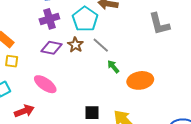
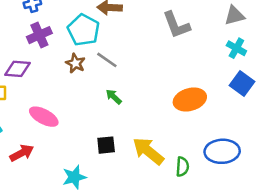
purple diamond: (52, 48) -> (18, 69), moved
green arrow: (113, 67) -> (114, 97), moved
orange ellipse: (140, 80) -> (190, 100), moved

